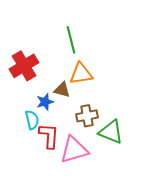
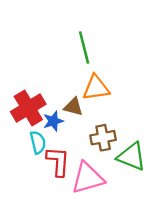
red cross: (24, 66) -> (28, 108), moved

